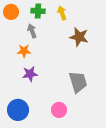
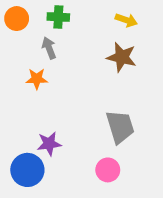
yellow arrow: (62, 13) -> (126, 20), moved, turned 128
purple star: (30, 74) -> (49, 144), moved
pink circle: (59, 110) -> (108, 170), moved

